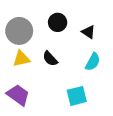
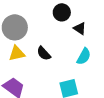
black circle: (58, 22) -> (62, 12), moved

